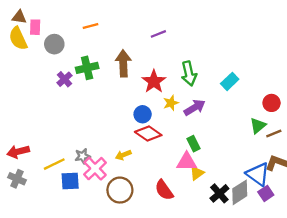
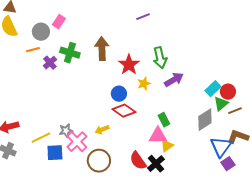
orange line: (90, 26) -> (33, 50), moved
pink rectangle: (35, 27) -> (59, 22), moved, turned 32
purple line: (158, 34) -> (143, 17), moved
green cross: (87, 68) -> (70, 53), turned 30
cyan rectangle: (230, 81) -> (213, 89), moved
red circle: (272, 103) -> (228, 92), moved
purple arrow: (195, 107) -> (174, 80), moved
blue triangle: (258, 174) -> (221, 147), turned 30
gray diamond: (240, 192) -> (205, 120), moved
black cross: (219, 193) -> (156, 164), moved

